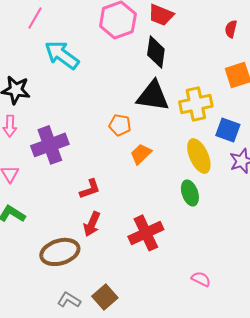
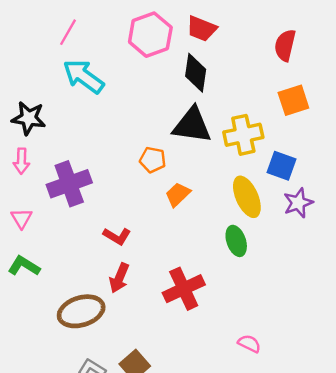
pink line: (35, 18) -> (68, 32), moved
red semicircle: (231, 29) -> (285, 45), size x1.5
red L-shape: (90, 189) -> (117, 236), turned 50

